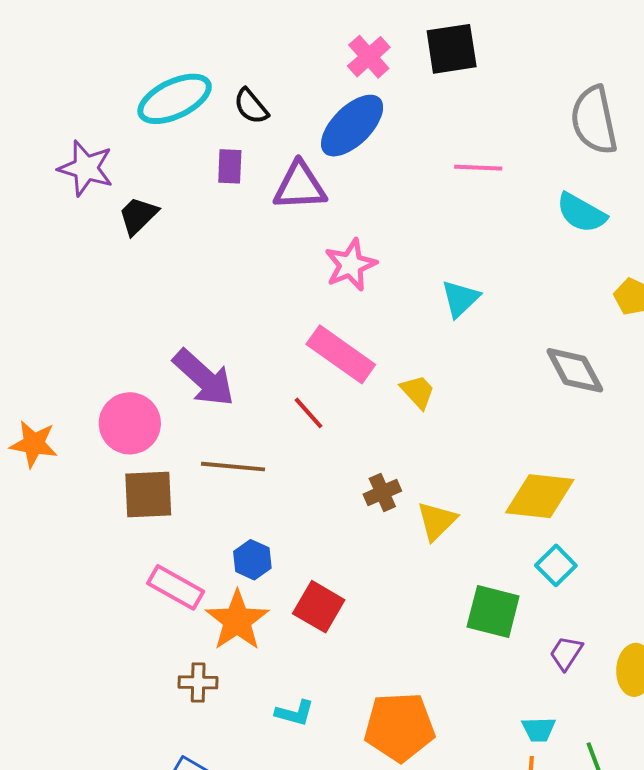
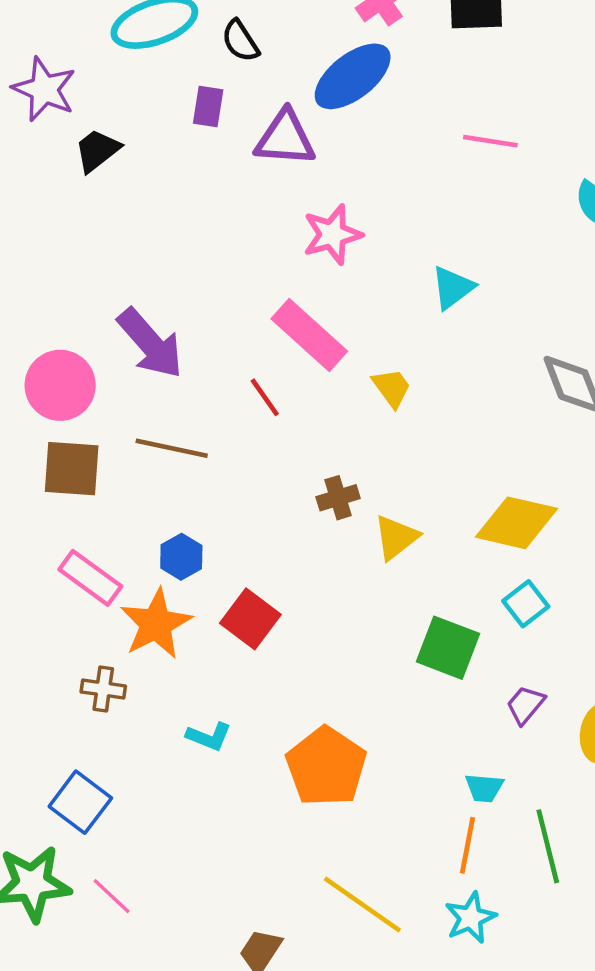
orange pentagon: (399, 727) -> (326, 767), turned 30

